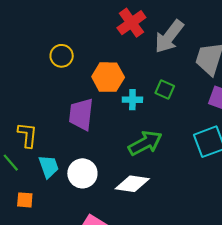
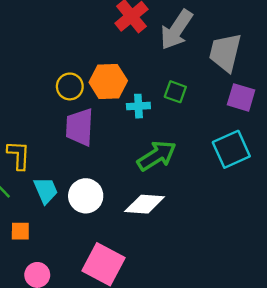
yellow circle: (62, 56) -> (70, 86), moved

